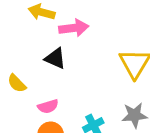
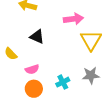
pink arrow: (74, 28) -> (73, 19), moved

